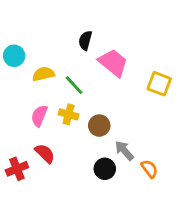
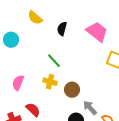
pink trapezoid: (113, 63) -> (97, 32), moved
yellow semicircle: (43, 74) -> (35, 18), moved, turned -126
pink semicircle: (39, 116) -> (18, 83), moved

